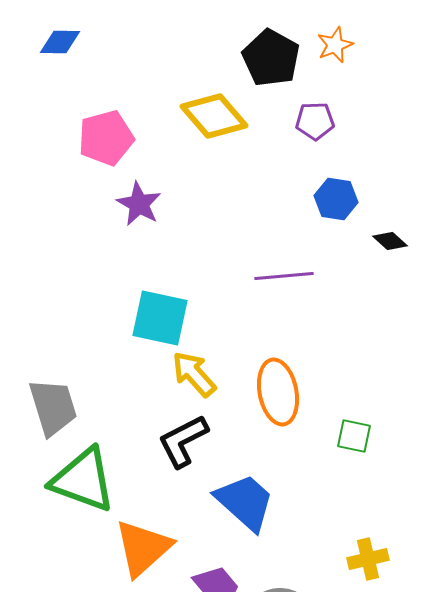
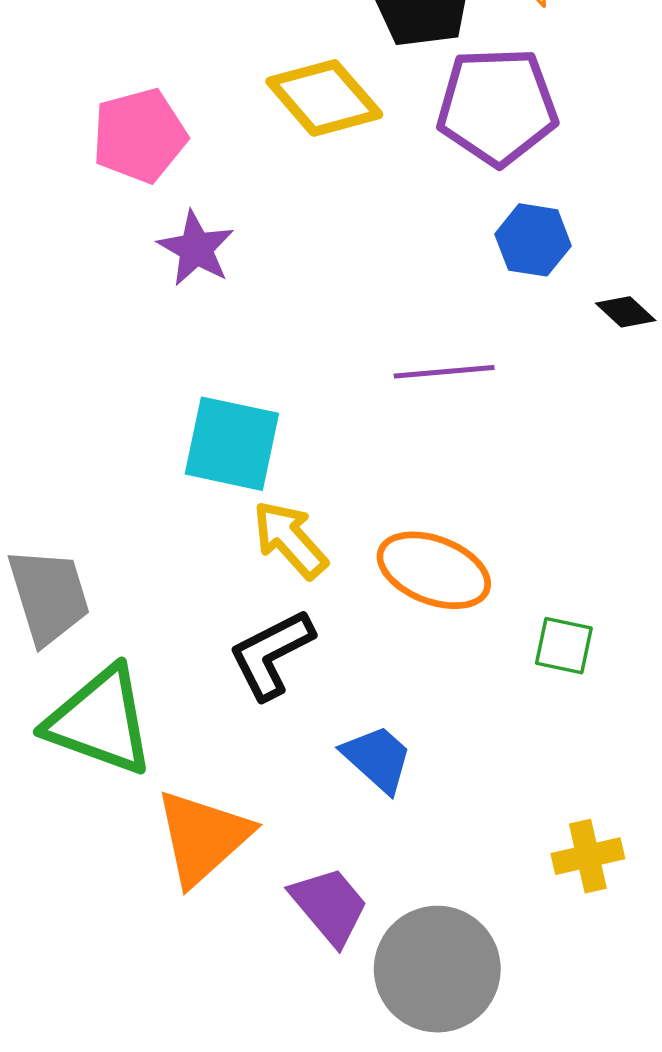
purple pentagon: (315, 121) -> (497, 106), size x1.8
orange ellipse: (278, 392) -> (434, 570), turned -58
blue trapezoid: (245, 502) -> (377, 759), size x0.7

